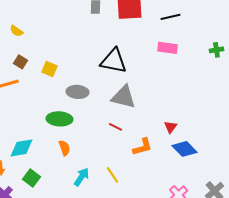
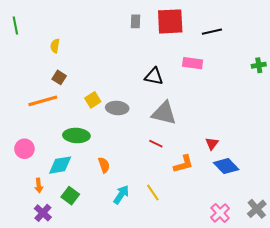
yellow semicircle: (16, 31) -> (55, 46), turned 64
pink rectangle: (167, 48) -> (193, 63), moved
black triangle: (113, 61) -> (154, 76), size x0.7
yellow square: (49, 69) -> (93, 100), moved, turned 35
green ellipse: (59, 119) -> (76, 135), moved

